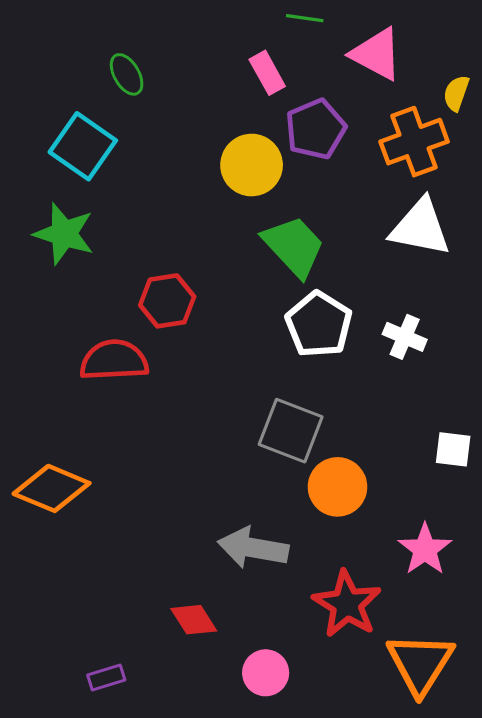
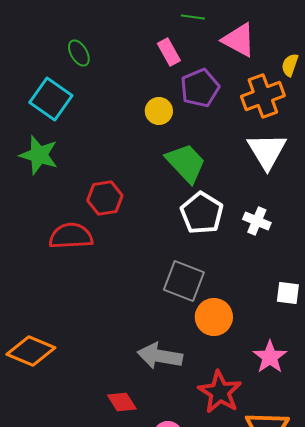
yellow circle: (252, 165) -> (159, 111), size x0.7
white triangle: (420, 228) -> (267, 151), turned 48
orange diamond: (52, 488) -> (31, 351), moved

